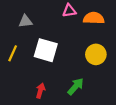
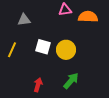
white square: (46, 50) -> (43, 47), size x0.7
yellow circle: (96, 54) -> (66, 50), moved

